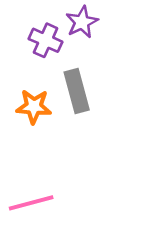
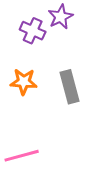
gray rectangle: (77, 91) -> (70, 87), moved

